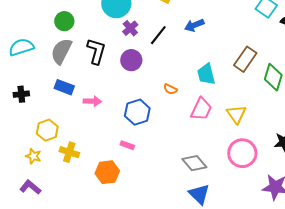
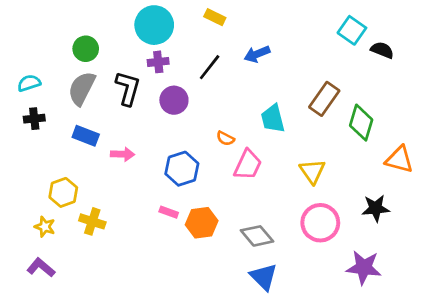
purple cross: (130, 28) -> (158, 62), moved, turned 35
cyan semicircle: (21, 47) -> (29, 83), size x0.7
black cross: (21, 94) -> (34, 119), moved
pink trapezoid: (201, 109) -> (248, 165), moved
orange hexagon: (107, 172) -> (202, 223), moved

